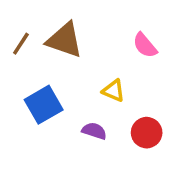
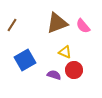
brown triangle: (65, 40) -> (57, 23), moved, turned -40
red circle: (147, 133) -> (74, 70), moved

